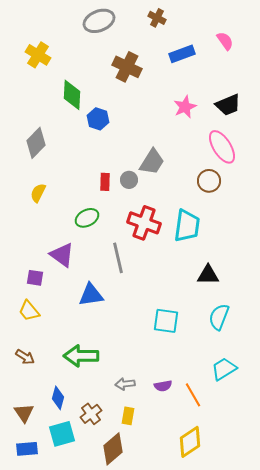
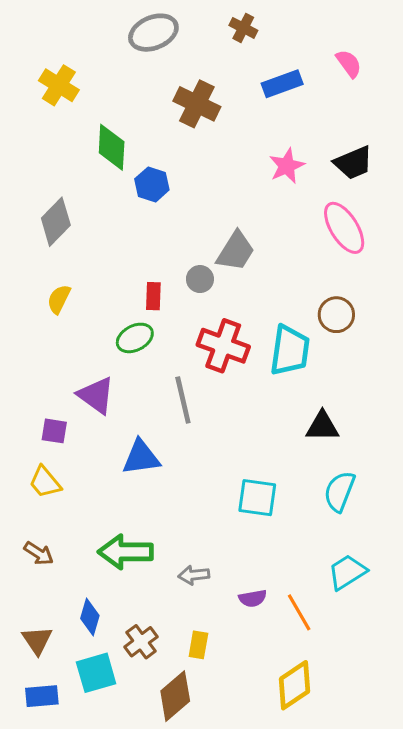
brown circle: (209, 181) -> (336, 315), moved
red rectangle: (105, 182) -> (153, 296), moved
gray arrow: (125, 384) -> (194, 575), moved

